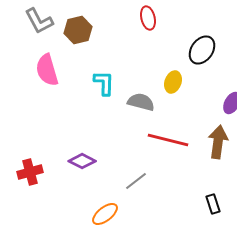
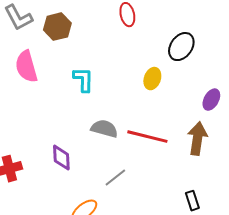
gray semicircle: (141, 102) -> (104, 129), moved
purple diamond: (82, 161) -> (61, 158), turned 60

